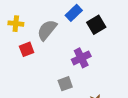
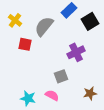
yellow cross: (16, 24) -> (15, 20), turned 32
red square: (27, 49) -> (25, 44), turned 32

